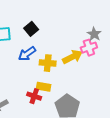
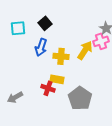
blue arrow: (27, 54) -> (41, 47), turned -36
yellow arrow: (72, 57) -> (85, 50), turned -30

